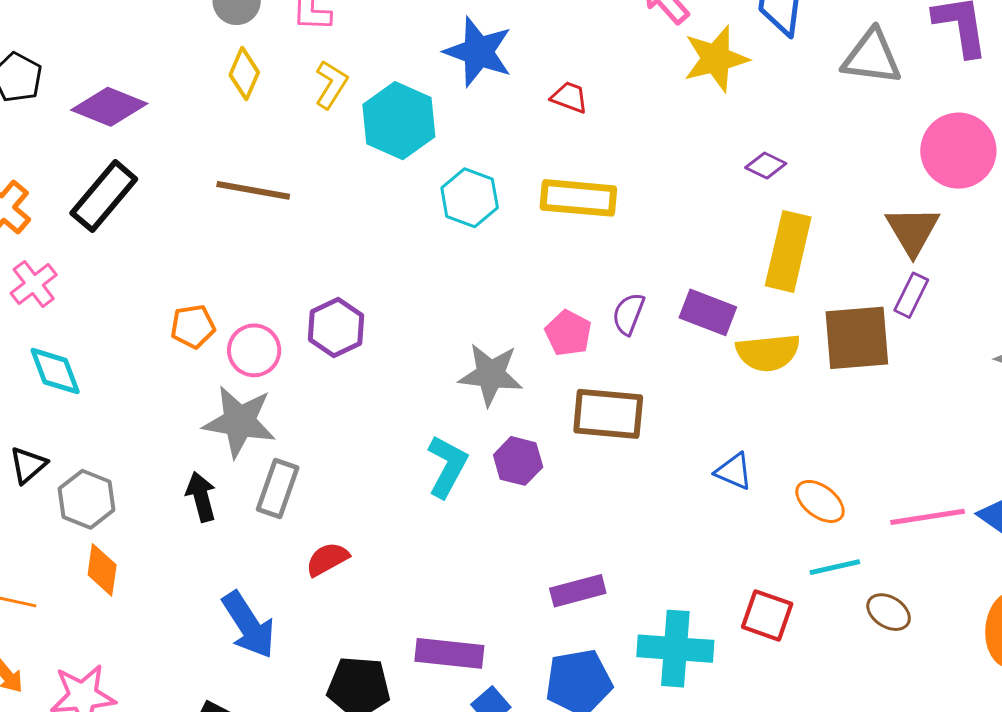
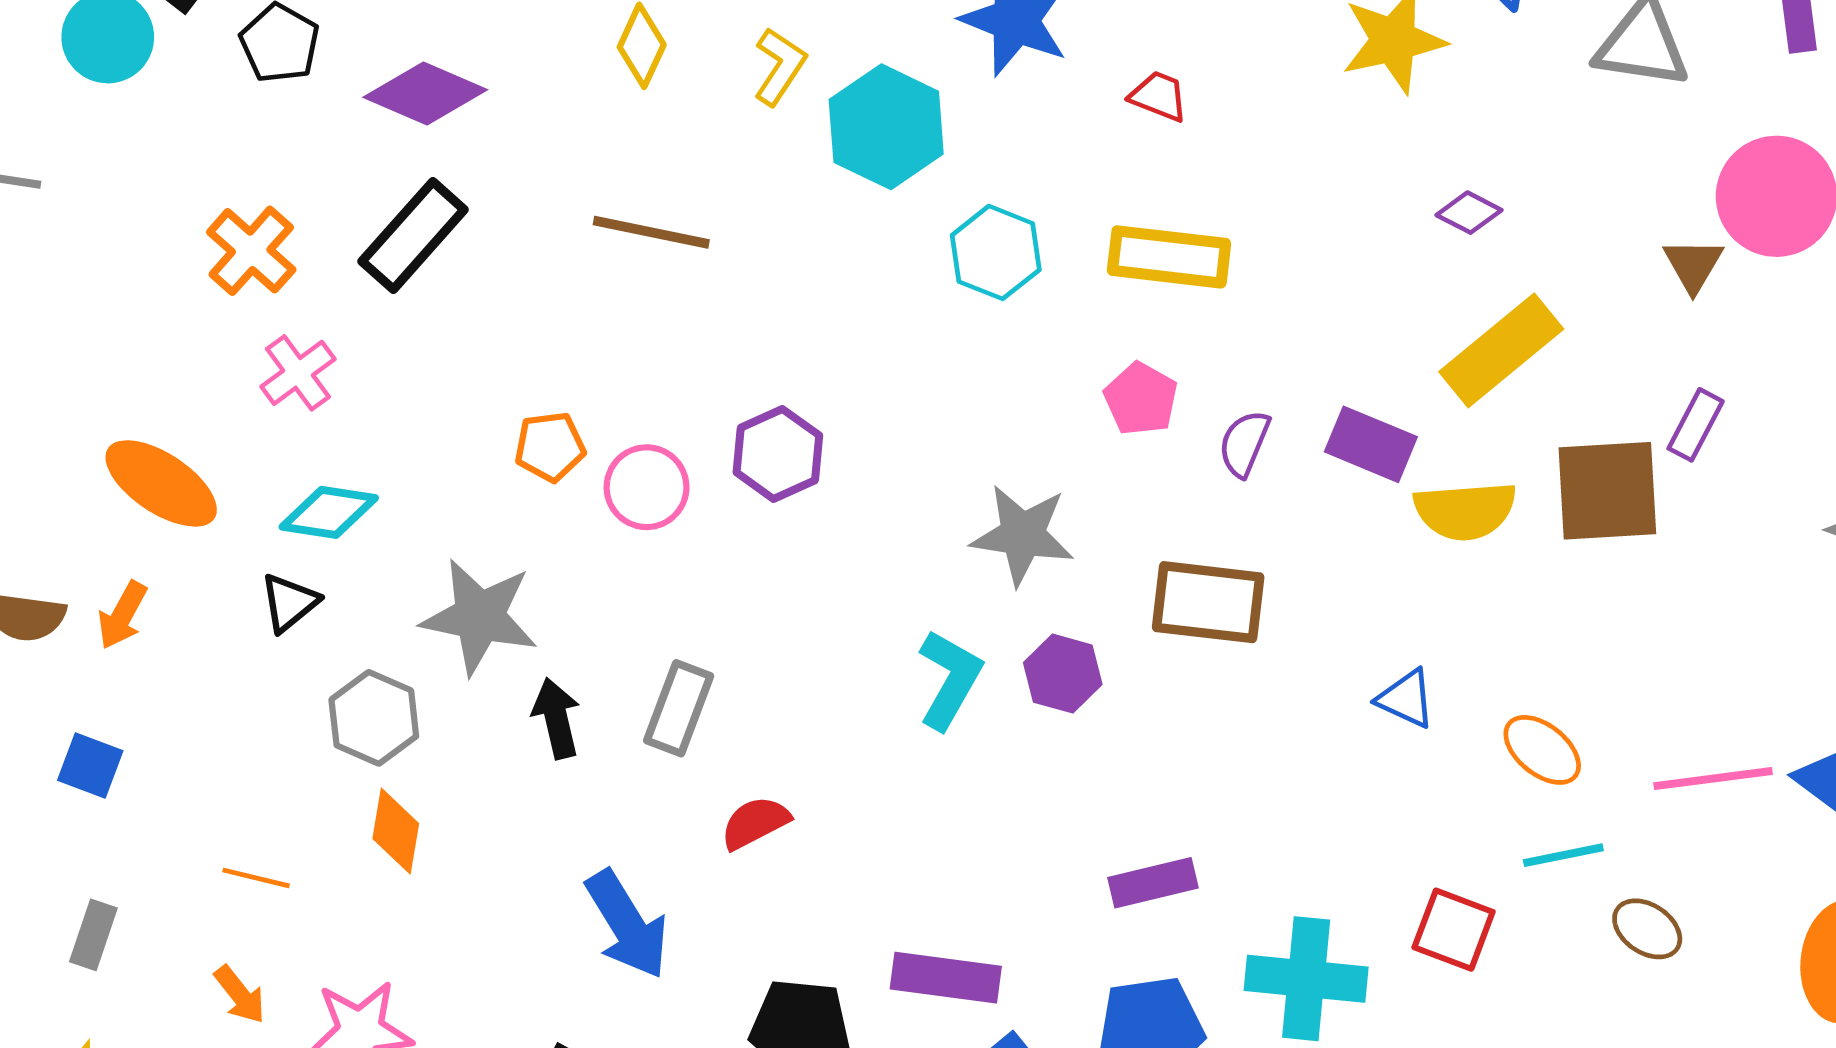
brown triangle: (913, 231) -> (1693, 265), moved, size x0.7
yellow rectangle: (788, 251) -> (1501, 350), turned 36
pink pentagon: (568, 333) -> (1141, 399), moved
cyan diamond: (55, 371) -> (329, 512), turned -62
gray star: (239, 422) -> (479, 617), moved
black triangle: (28, 465) -> (289, 603), moved

